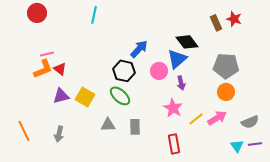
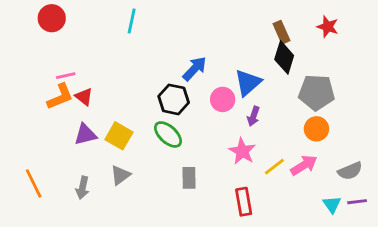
brown rectangle: (216, 23) -> (281, 32), moved
black diamond: (187, 42) -> (284, 57), moved, turned 55
purple arrow: (181, 83) -> (253, 116), turned 32
gray triangle: (108, 125) -> (120, 175), moved, turned -35

